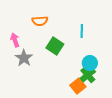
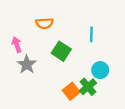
green cross: (88, 75) -> (88, 87), moved
orange square: (78, 86) -> (71, 91), moved

